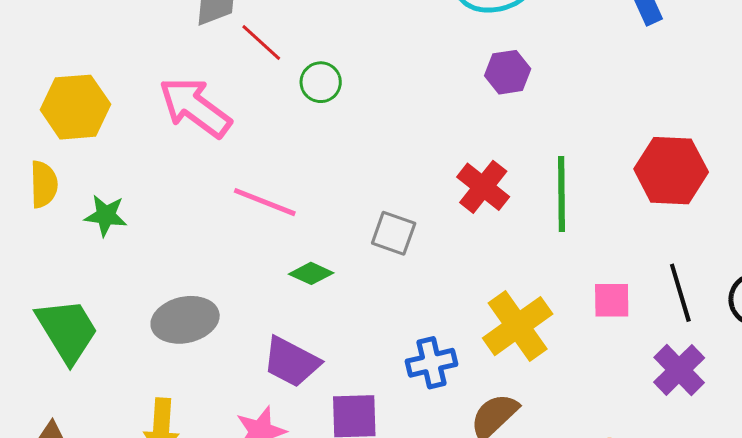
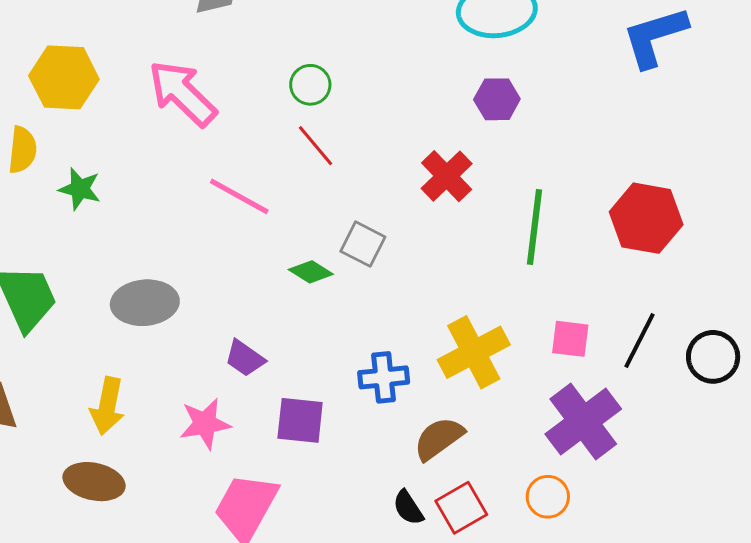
red line: (261, 42) -> (315, 146), moved
red cross: (483, 187) -> (447, 176), moved
green diamond: (311, 273) -> (311, 272), moved
black line: (680, 293) -> (639, 340), turned 36
purple trapezoid: (291, 362) -> (245, 358), size x0.7
purple cross: (679, 370) -> (583, 421), moved, size x1.4

